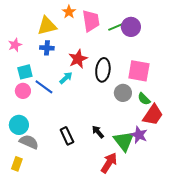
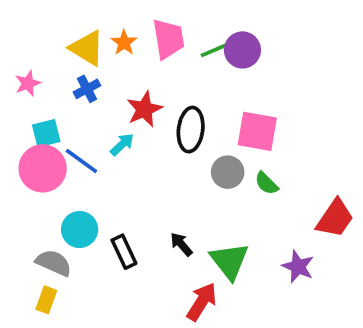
orange star: (69, 12) -> (124, 43), moved
yellow triangle: (47, 26) -> (87, 48), turned 45
blue cross: (47, 48) -> (87, 89), turned -32
pink circle: (23, 91) -> (43, 168), size x1.6
red trapezoid: (153, 115) -> (335, 218), moved
cyan circle: (19, 125) -> (80, 229), moved
purple star: (139, 135) -> (298, 267), moved
yellow rectangle: (17, 164) -> (46, 300), moved

